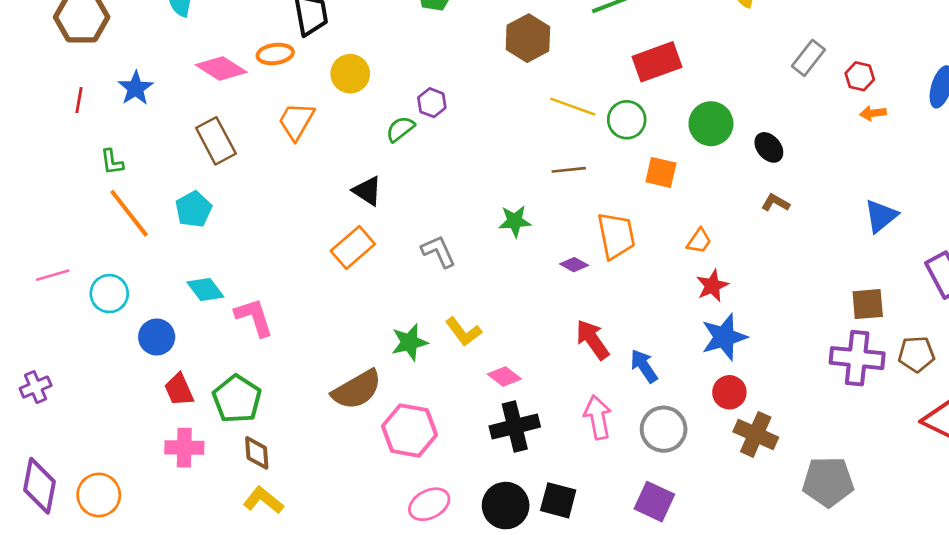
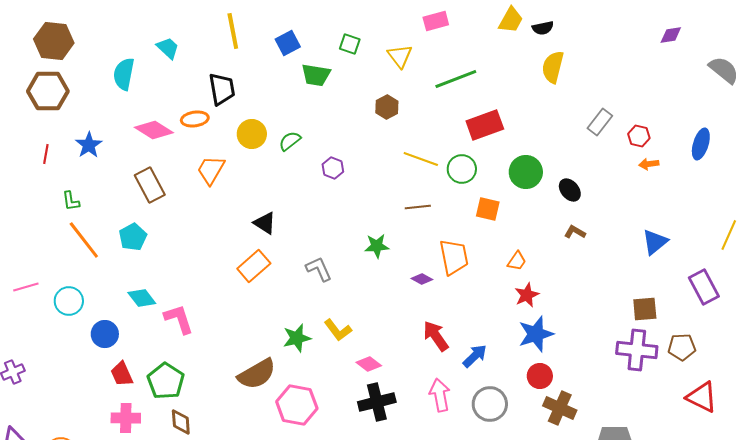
brown hexagon: (528, 38) -> (387, 107), size x0.7
purple hexagon: (432, 103) -> (333, 168), moved
green semicircle: (400, 129) -> (290, 141), moved
blue arrow: (644, 366) -> (475, 356), turned 80

